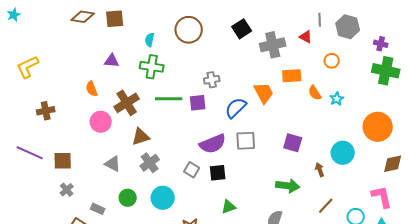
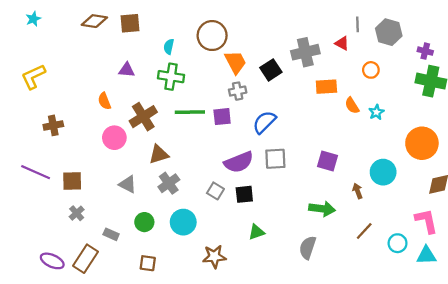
cyan star: (14, 15) -> (33, 19), moved
black square: (242, 29) -> (271, 70), moved
orange trapezoid: (264, 93) -> (235, 62), moved

